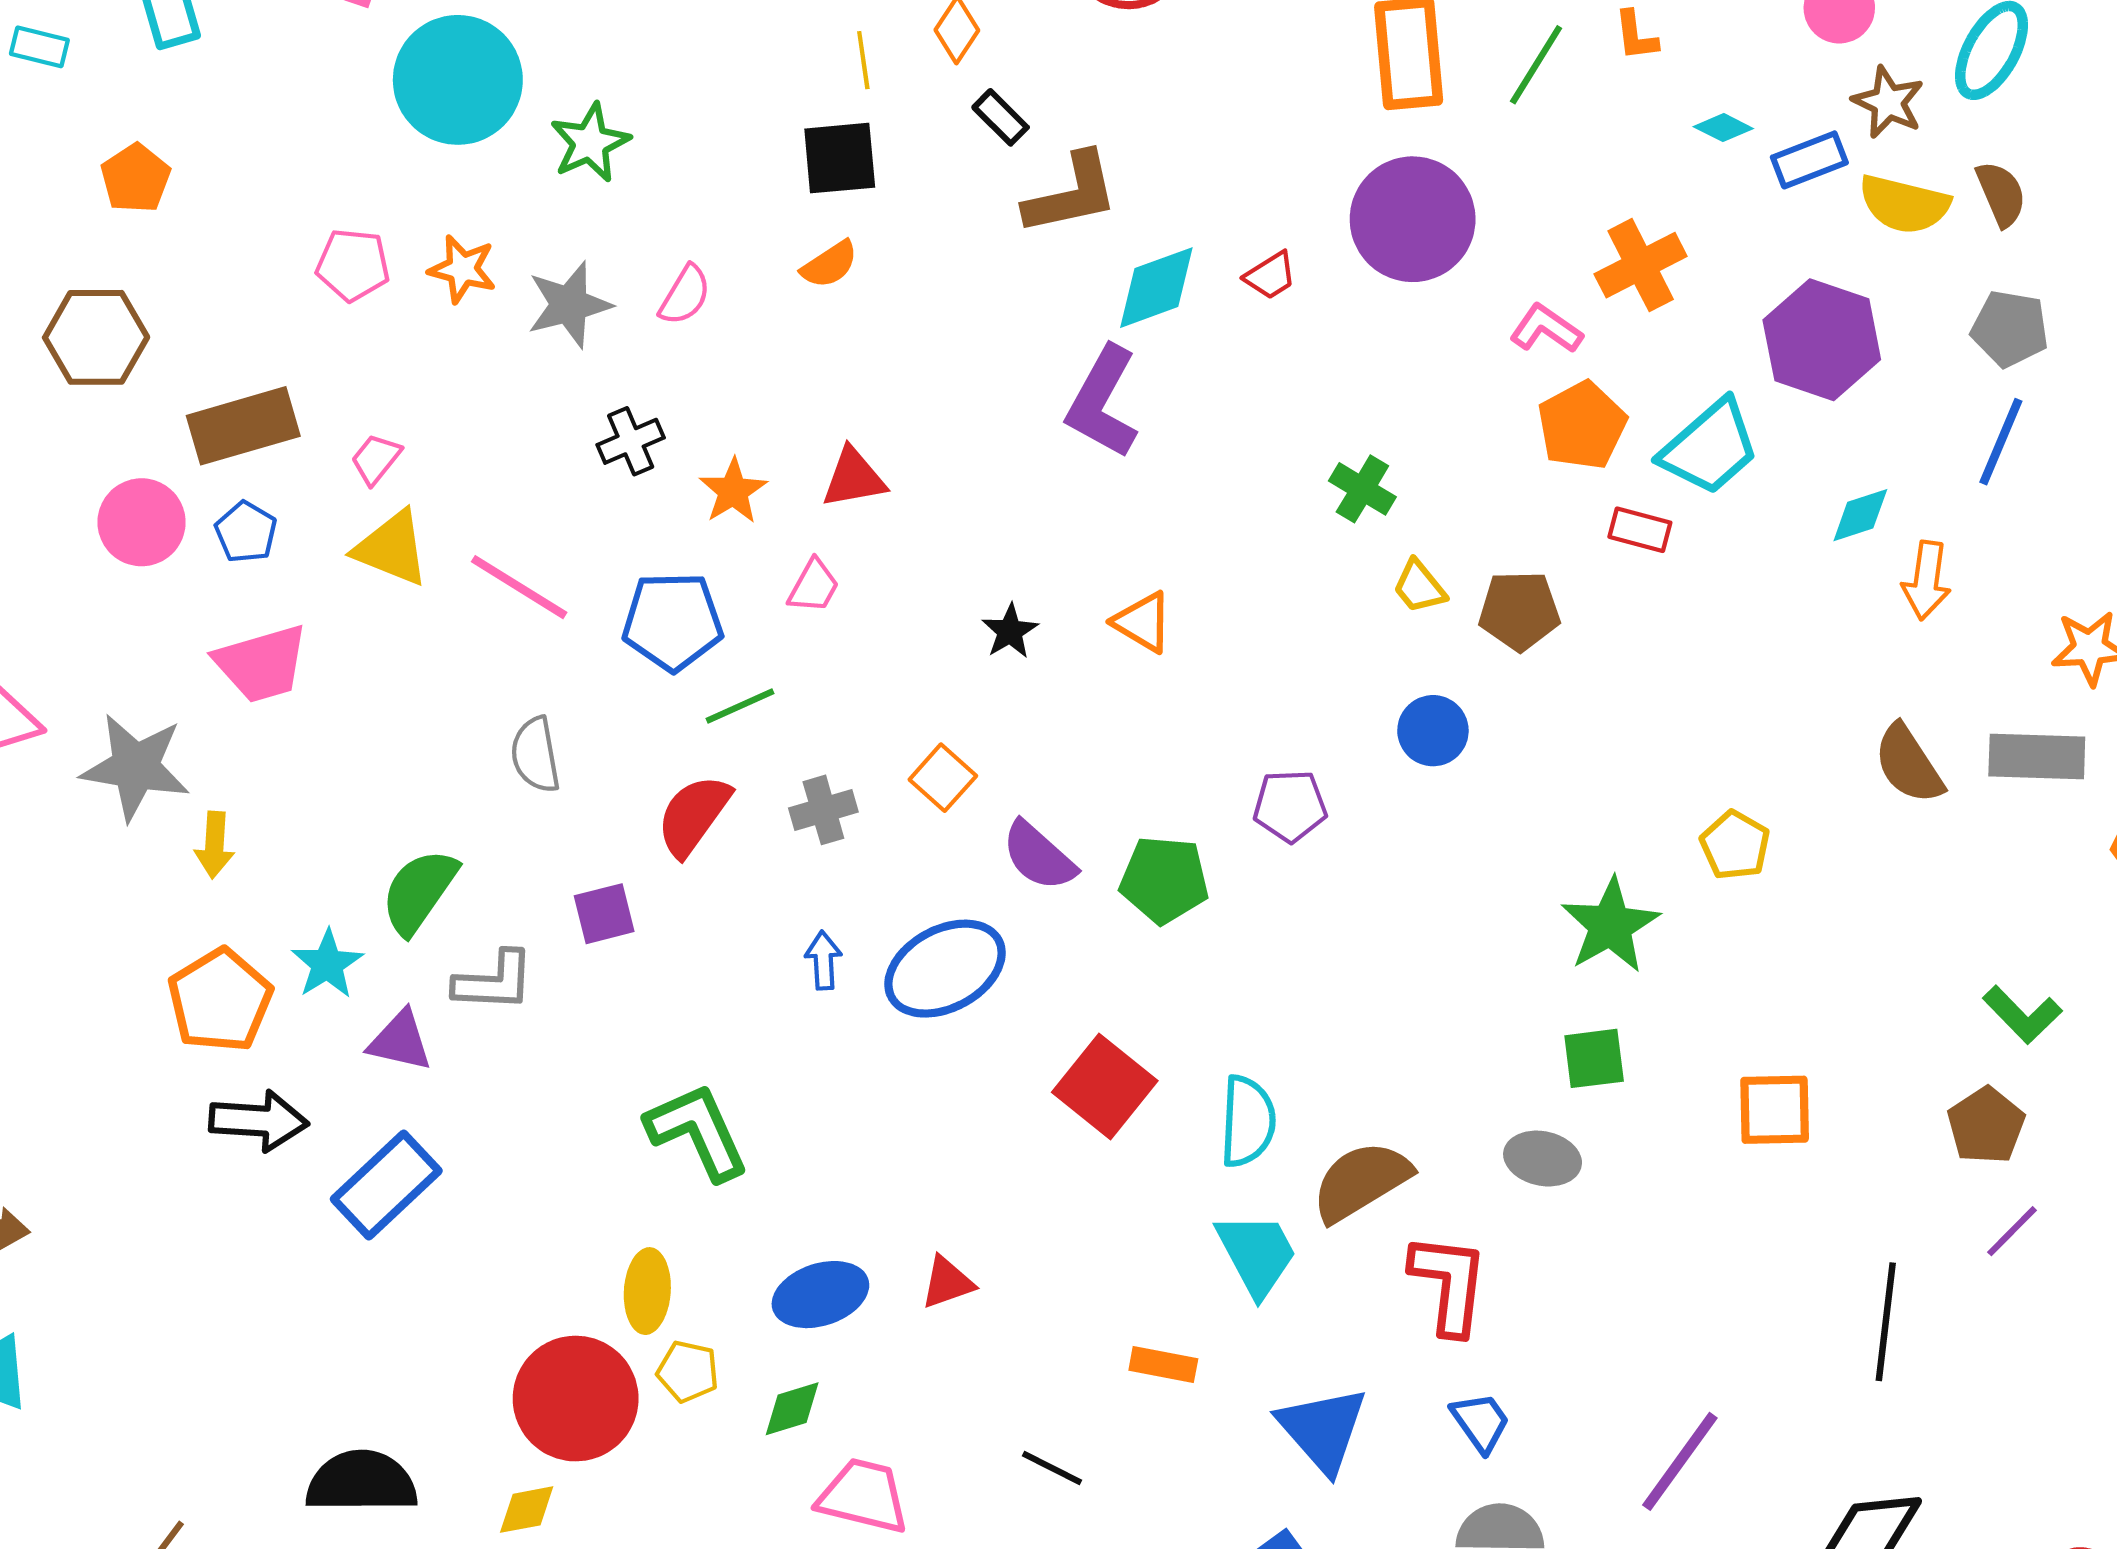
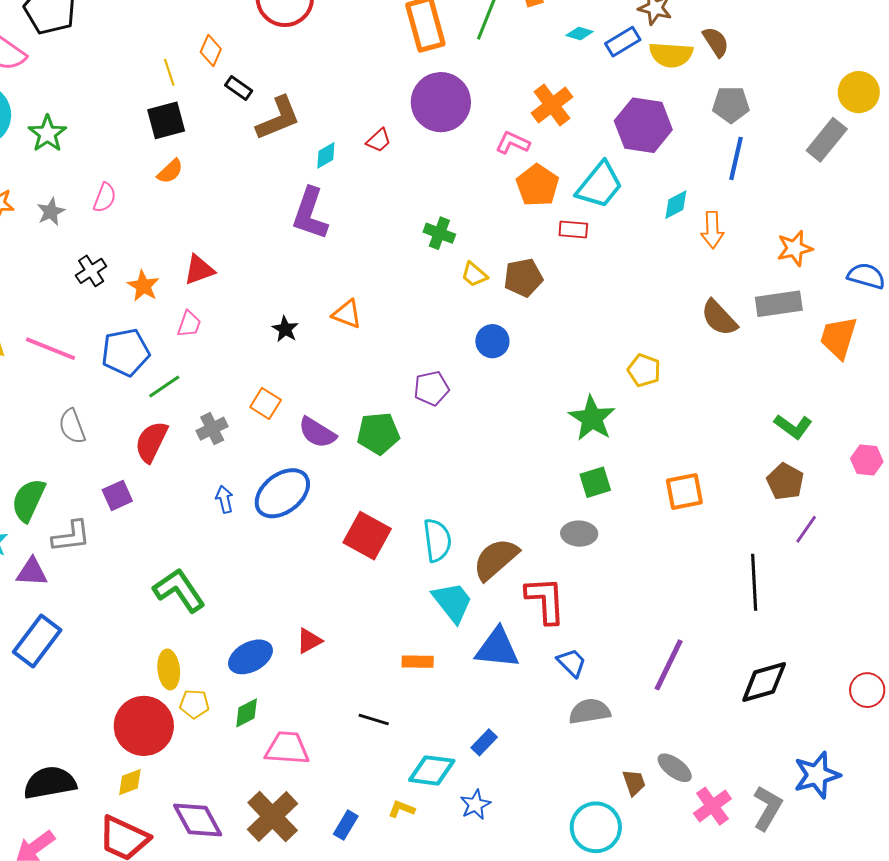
cyan diamond: (1156, 288) -> (326, 155), size x0.6
gray star: (569, 305) -> (51, 212), size x0.7
blue triangle: (1323, 1429) -> (497, 648), moved, turned -33

